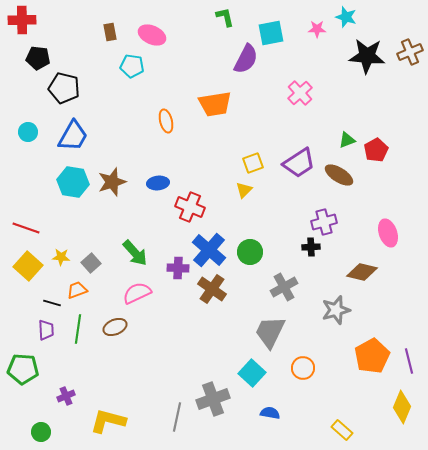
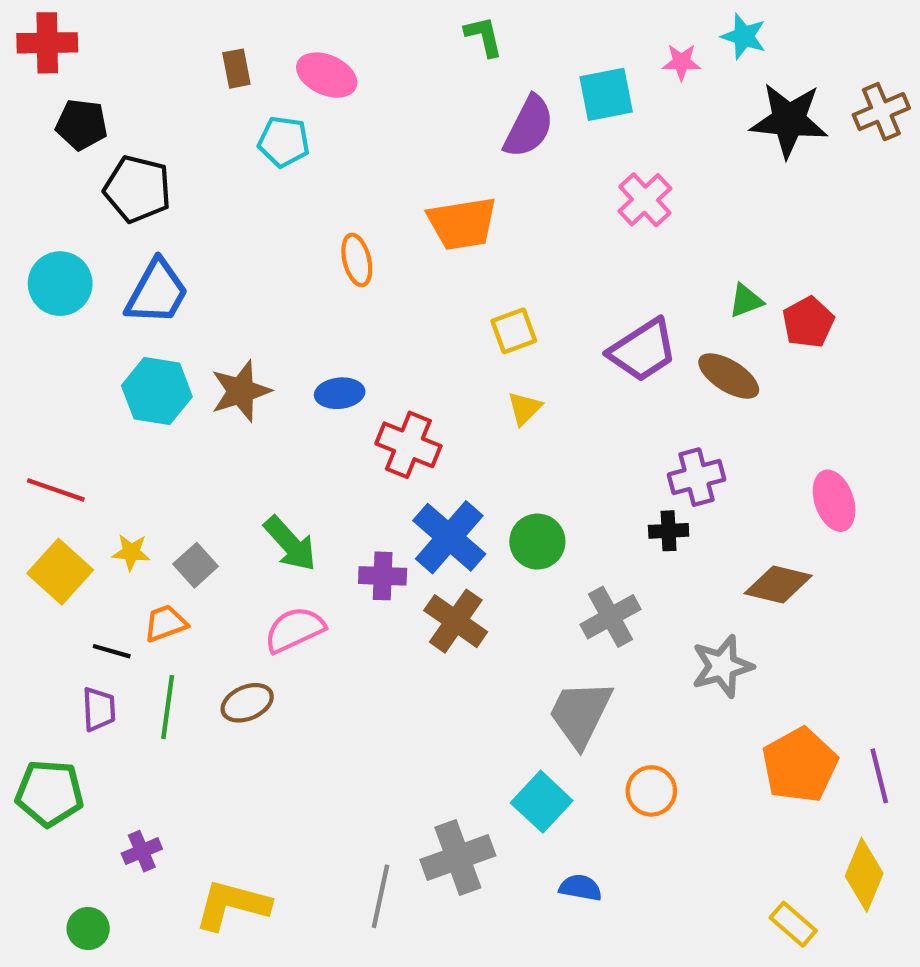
cyan square: (271, 33) -> (606, 94), moved
cyan circle: (28, 132) -> (60, 284), size x1.5
yellow square: (253, 163) -> (514, 331), moved
yellow rectangle: (342, 430) -> (793, 924), moved

